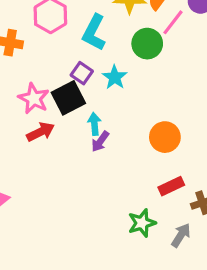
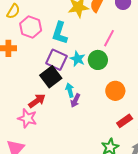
pink line: (173, 22) -> (109, 38), moved
green circle: (147, 44) -> (98, 60), moved
purple square: (82, 73) -> (56, 60), size x1.5
pink star: (34, 98) -> (27, 118), moved

